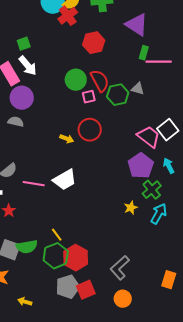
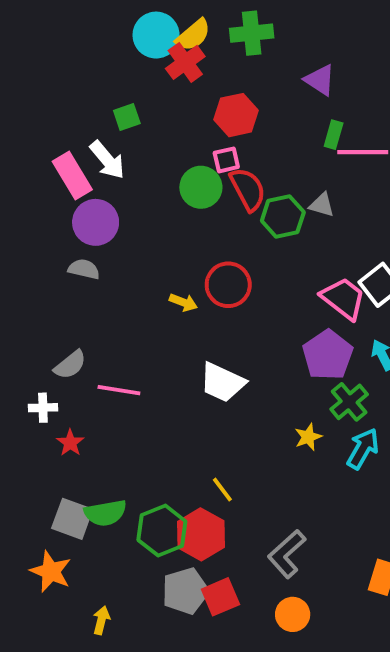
purple triangle: (137, 25) -> (320, 80), size x0.7
green square: (24, 44) -> (127, 117), moved
pink square: (89, 97) -> (226, 160), moved
white trapezoid: (65, 180) -> (222, 382), moved, turned 55
yellow line: (57, 235) -> (222, 490), moved
yellow arrow: (25, 302) -> (101, 620), turned 88

